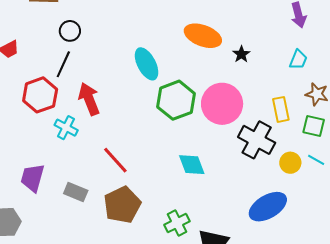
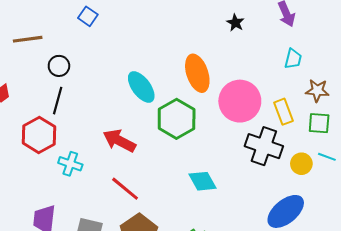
orange ellipse: (203, 36) -> (197, 73), moved, turned 60
black star: (241, 54) -> (235, 23), moved
red arrow: (89, 99) -> (119, 141), moved, turned -32
pink circle: (222, 104) -> (240, 101), moved

